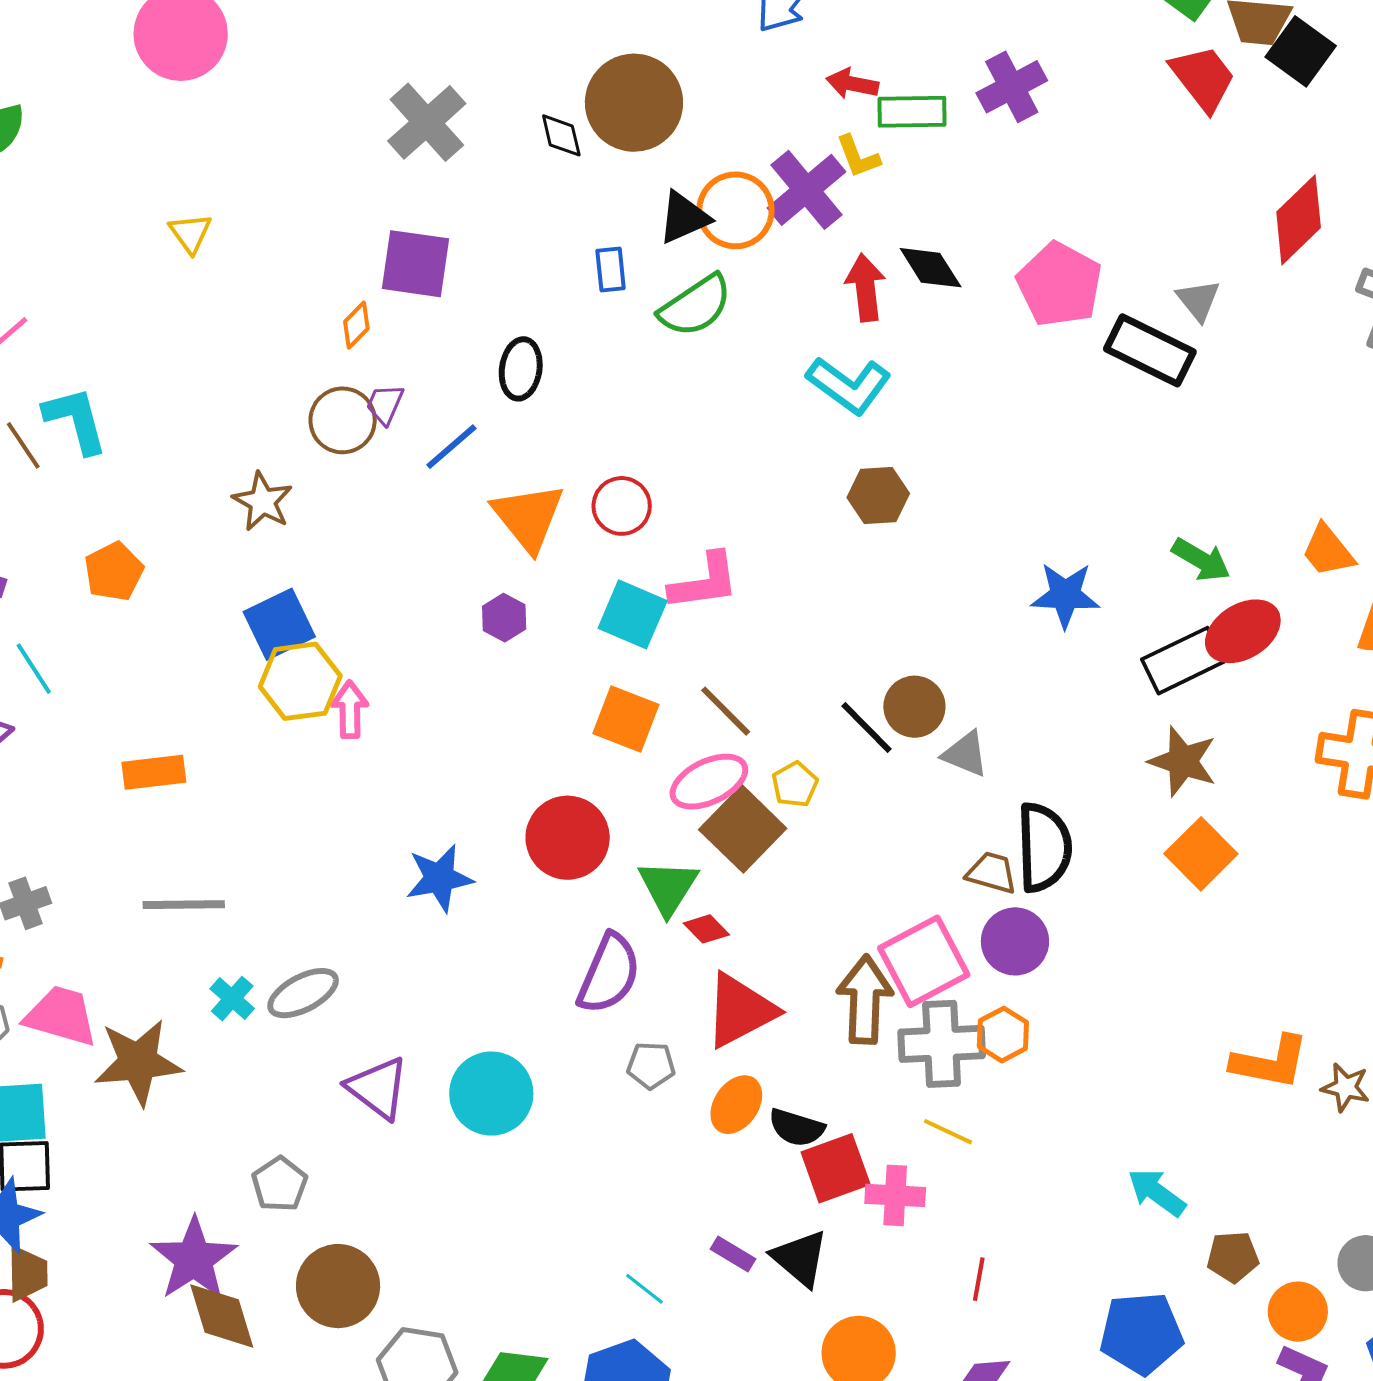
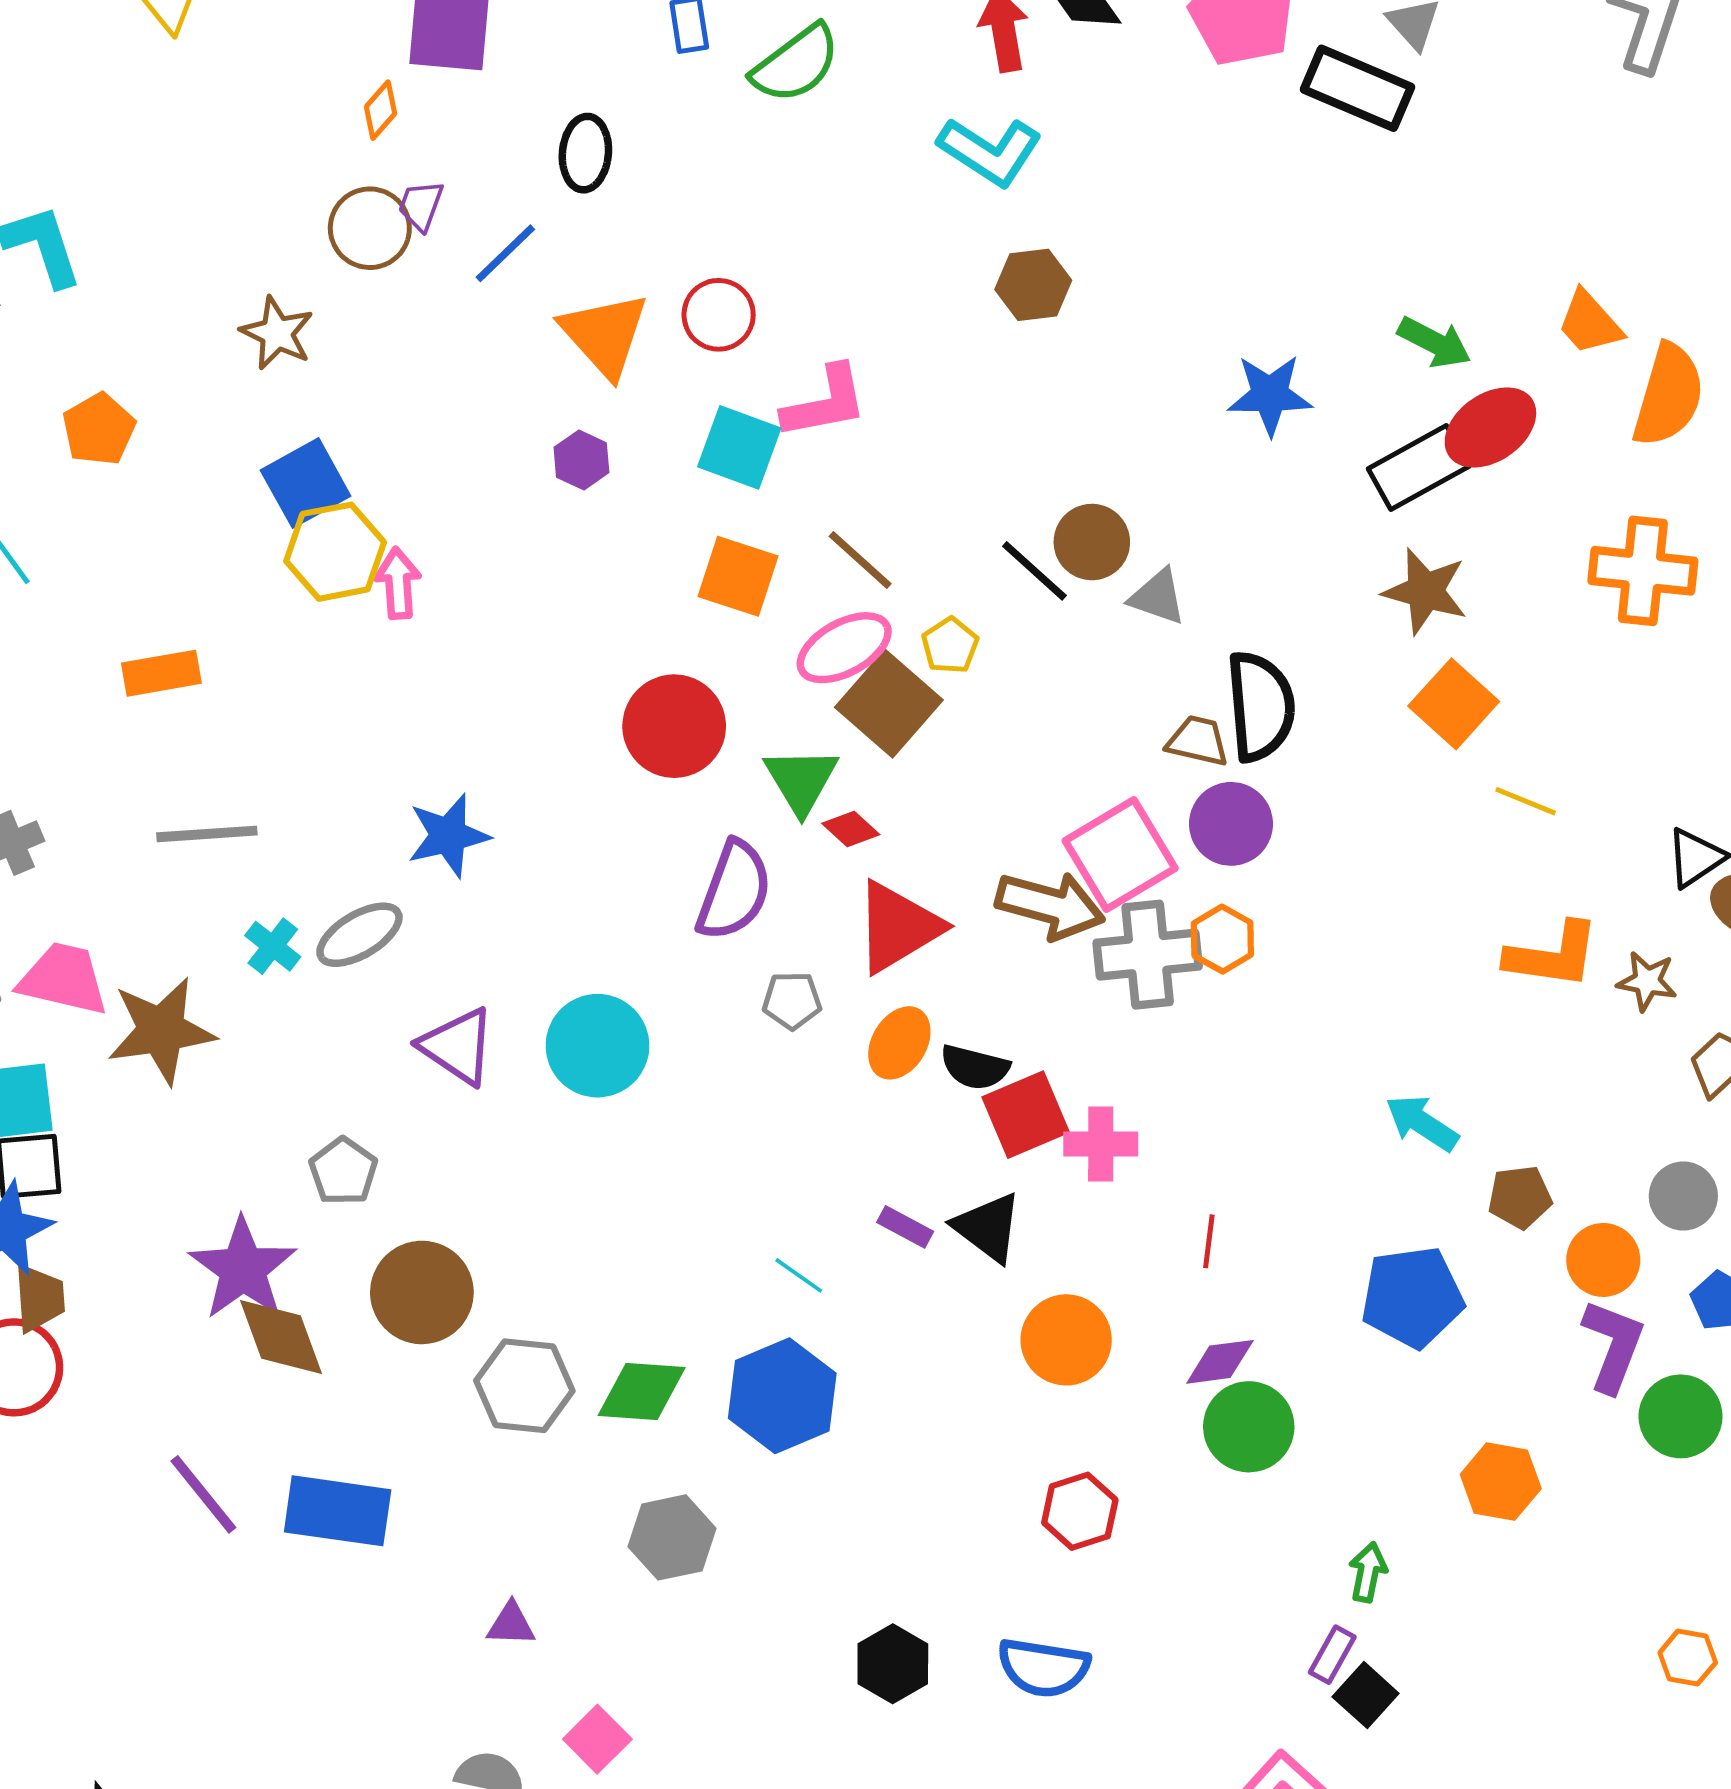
blue star: (439, 878) -> (448, 836), moved
brown arrow: (865, 1000) -> (1050, 905), turned 106
yellow line: (948, 1132) -> (1526, 801), moved

